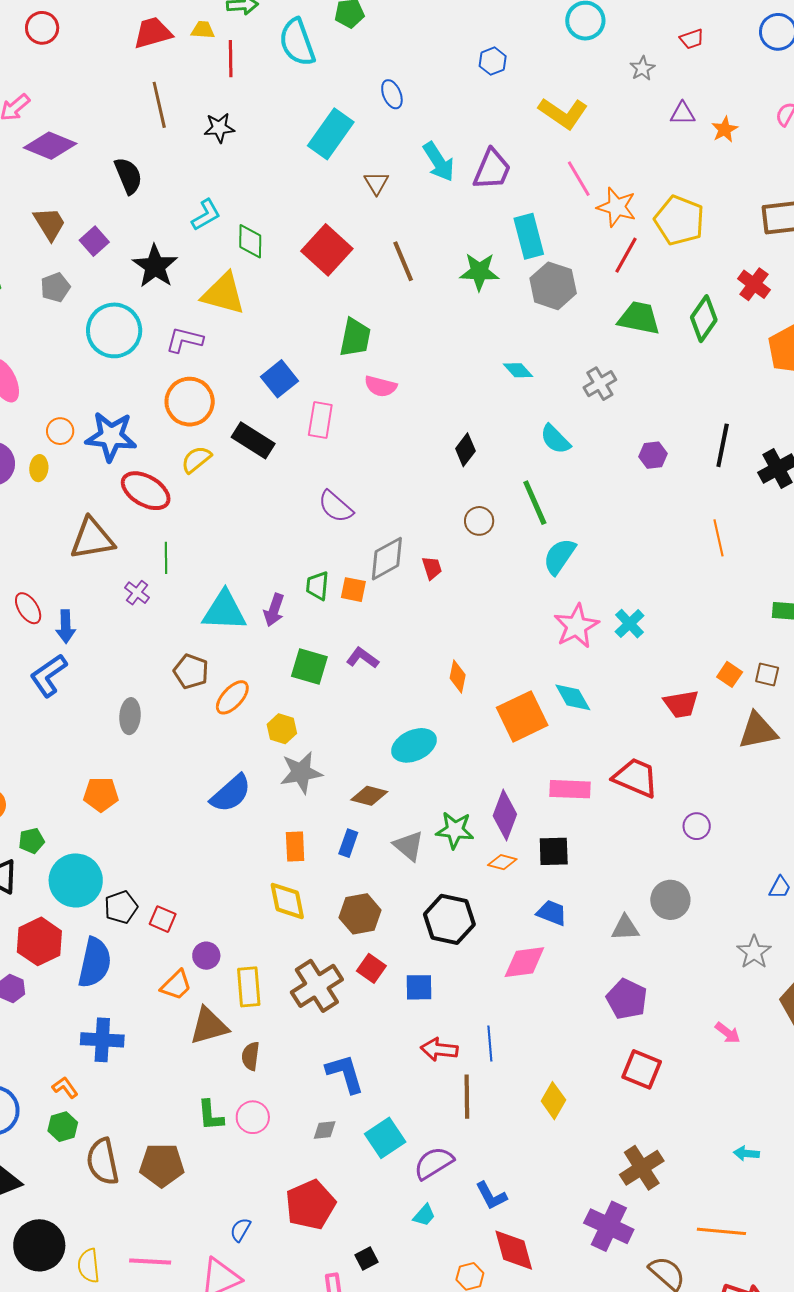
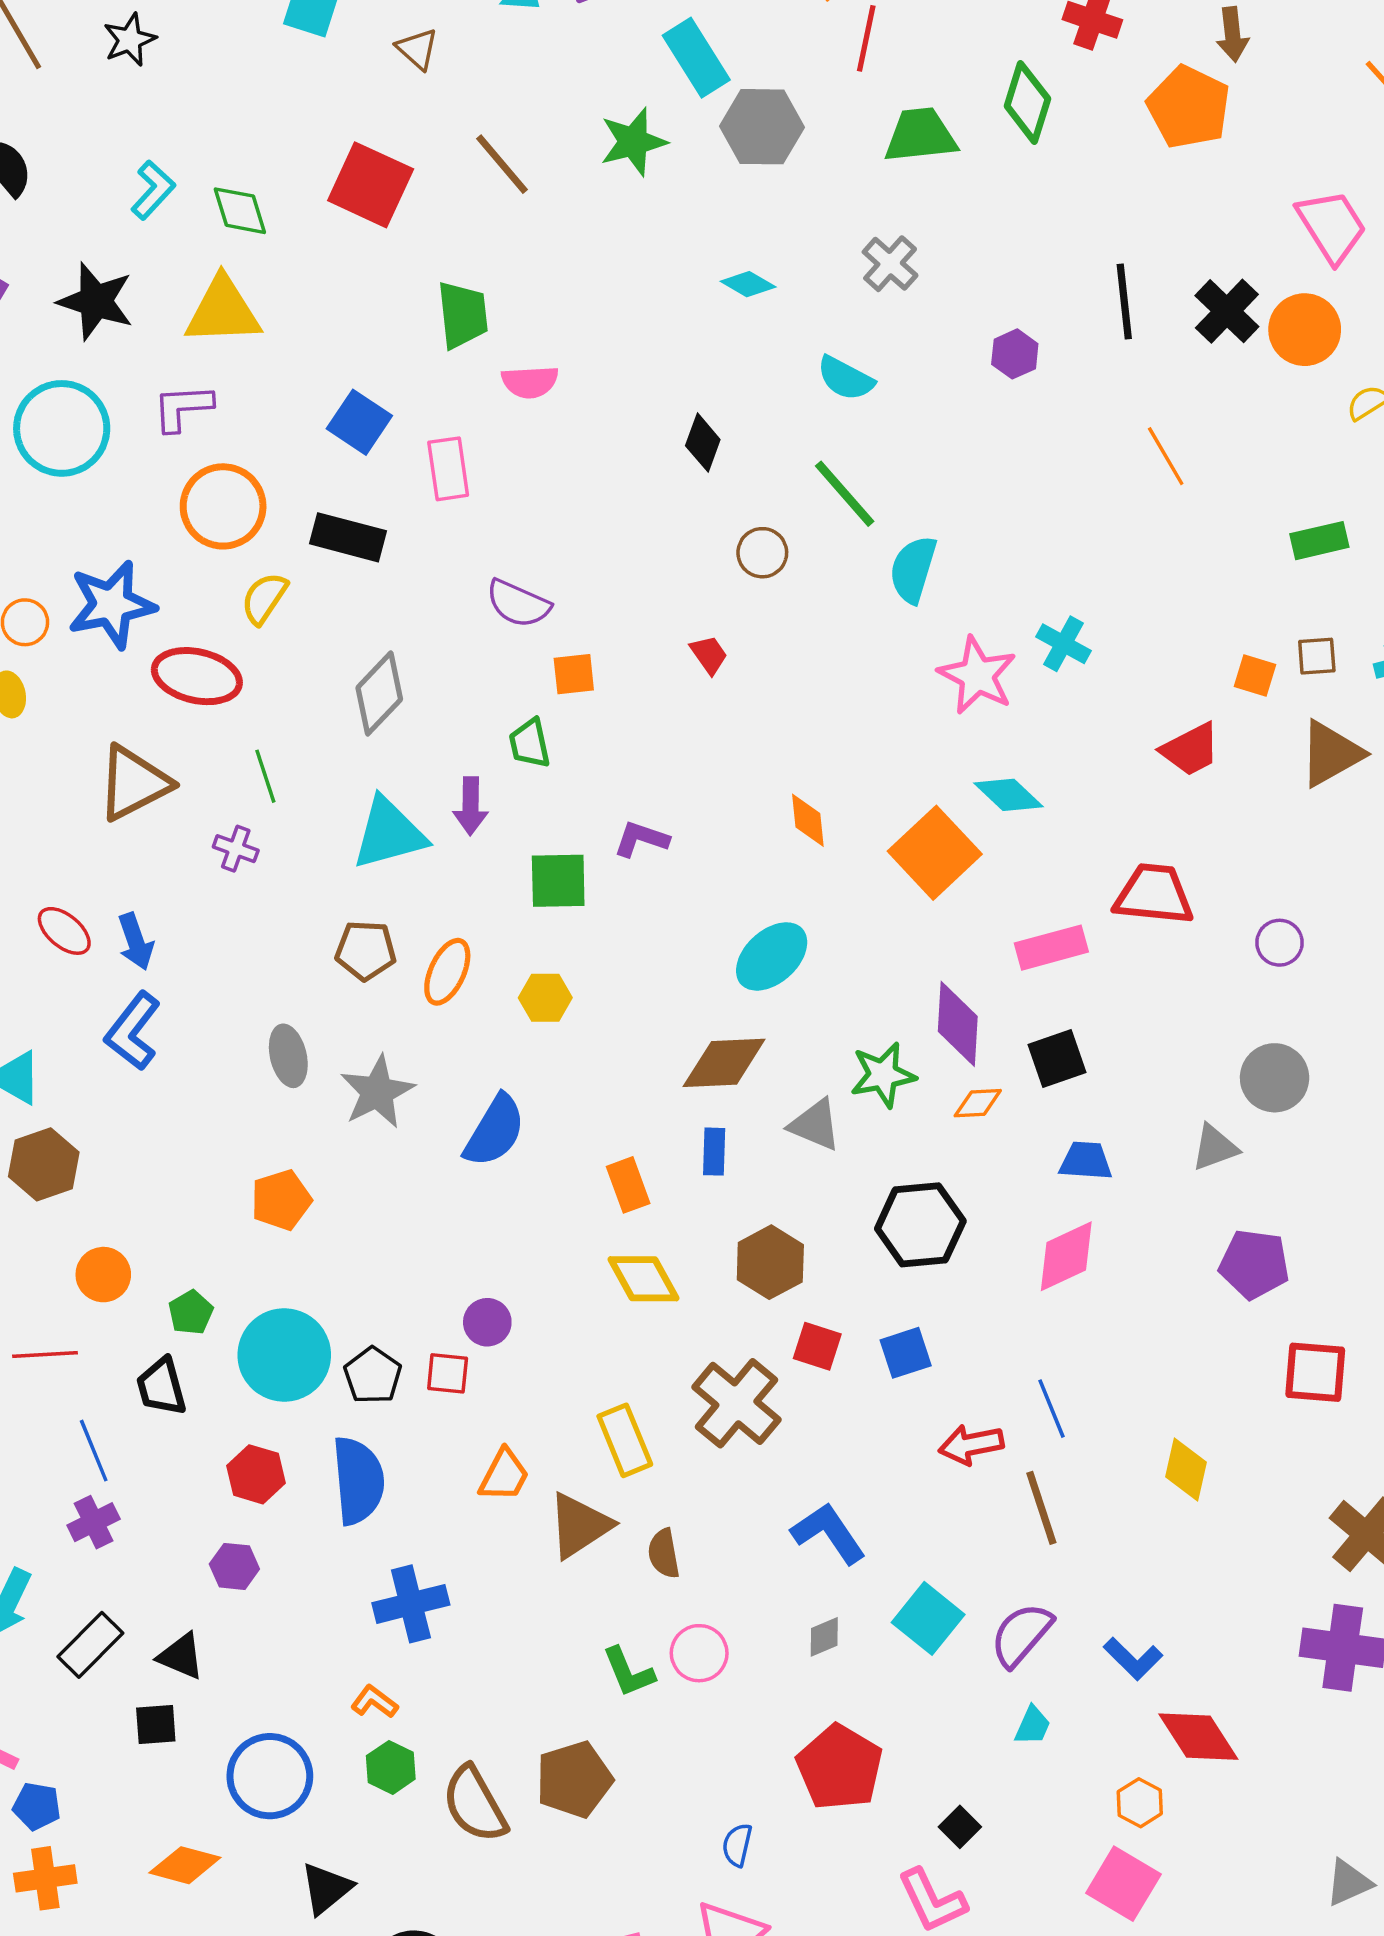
gray diamond: (387, 559) -> (379, 693), moved
orange square: (353, 590) -> (574, 674), moved
gray star: (301, 772) -> (377, 1092), moved
brown diamond: (369, 796) -> (724, 1063), size x1.4
red hexagon: (39, 941) -> (256, 1474), size x0.7
purple circle: (206, 956) -> (487, 1322), moved

